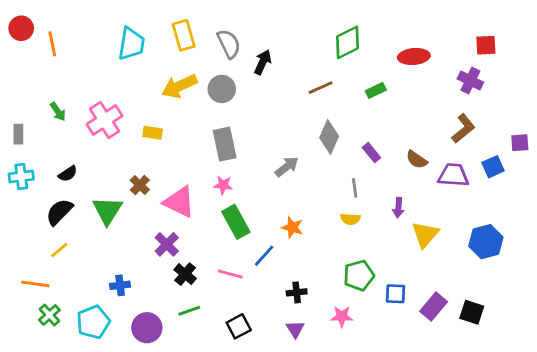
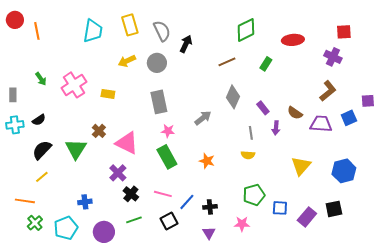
yellow arrow: (179, 86) -> (127, 61), size x0.7
green rectangle: (376, 90) -> (266, 64), turned -32
black semicircle: (68, 174) -> (39, 120), moved
pink star: (223, 185) -> (168, 131), moved
purple arrow: (398, 208) -> (276, 128), moved
blue line: (264, 256) -> (187, 202), moved
black square: (472, 312) -> (334, 209), moved, turned -30
black square: (239, 326) -> (169, 221), moved

